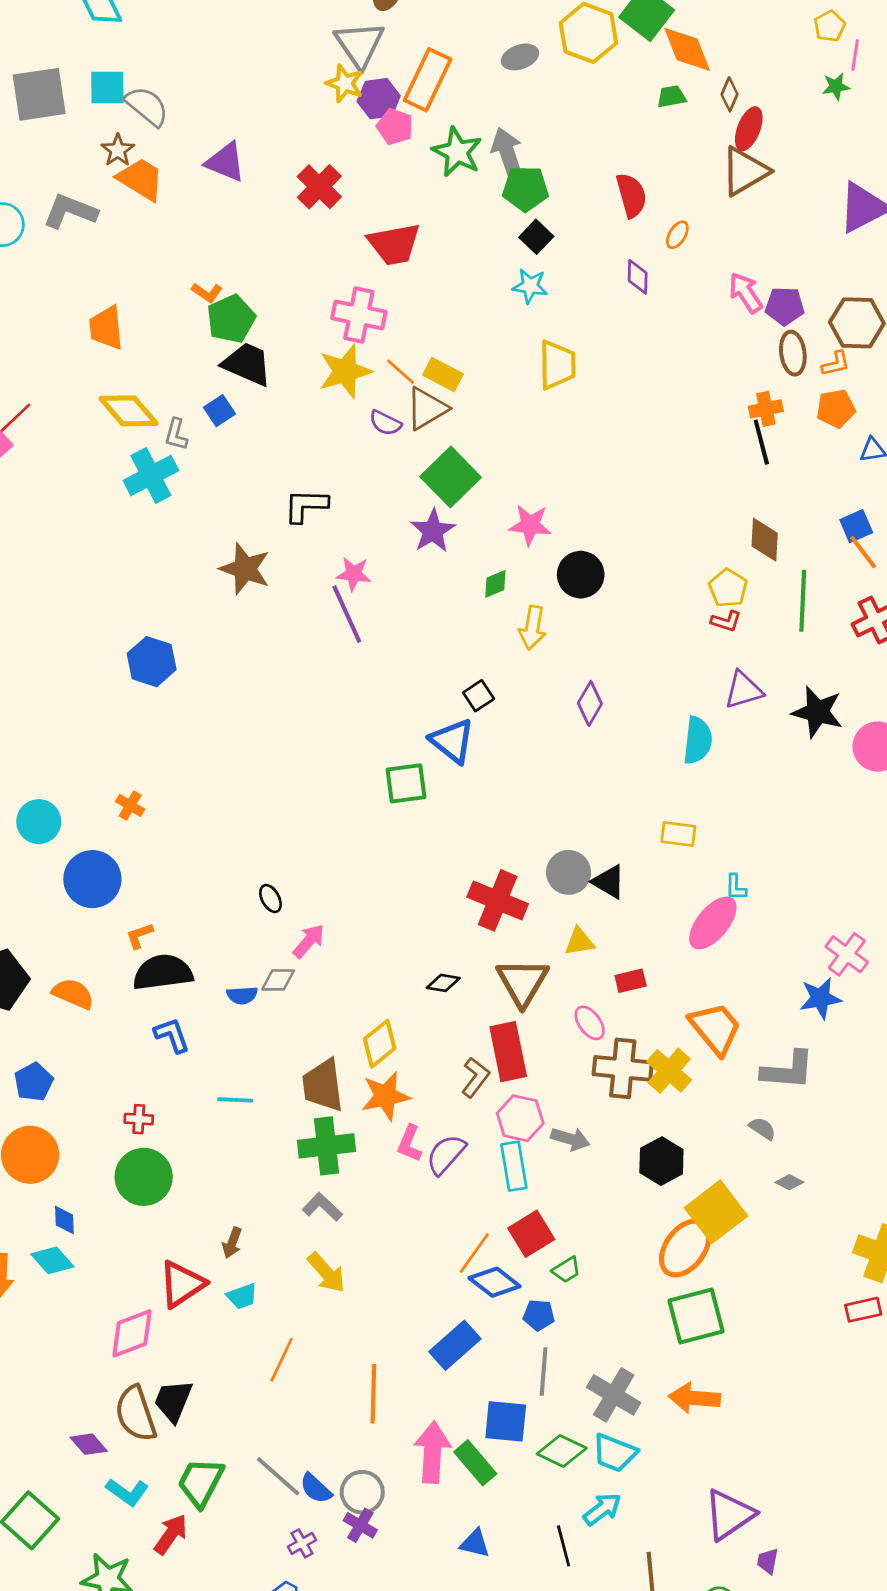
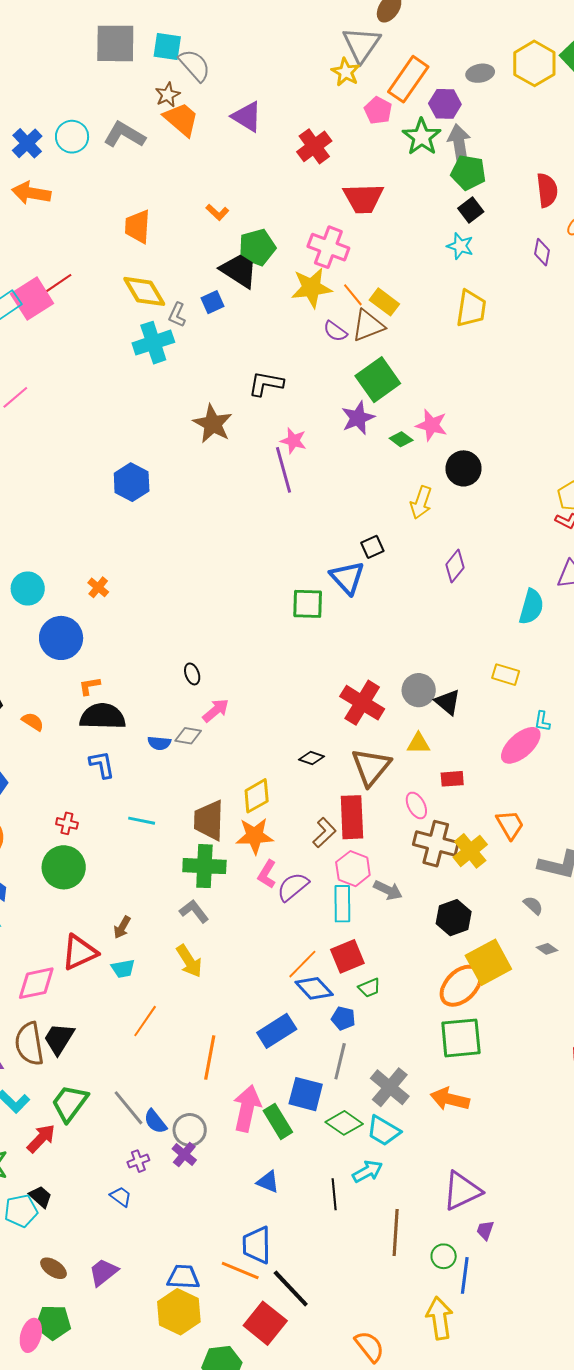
purple hexagon: (379, 99) -> (445, 104), moved
green pentagon: (231, 319) -> (257, 247), moved
green diamond: (495, 584) -> (401, 439), moved, turned 50
orange semicircle: (73, 994) -> (33, 722), size x0.7
orange trapezoid: (715, 1028) -> (510, 825), size x0.7

